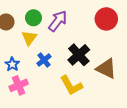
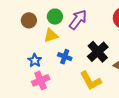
yellow triangle: (29, 38) -> (51, 36), turned 35
blue cross: (44, 60) -> (65, 57), turned -32

